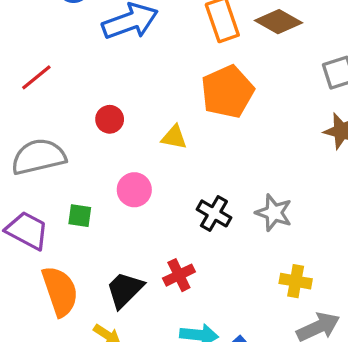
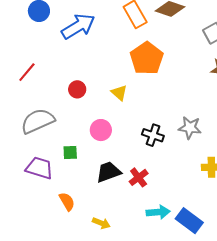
yellow triangle: (174, 137) -> (119, 93), turned 42
black trapezoid: (125, 290) -> (108, 172), moved, turned 36
orange semicircle: (60, 291) -> (67, 202), size x0.6

